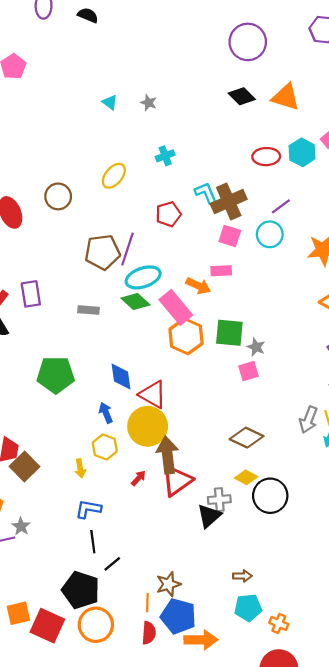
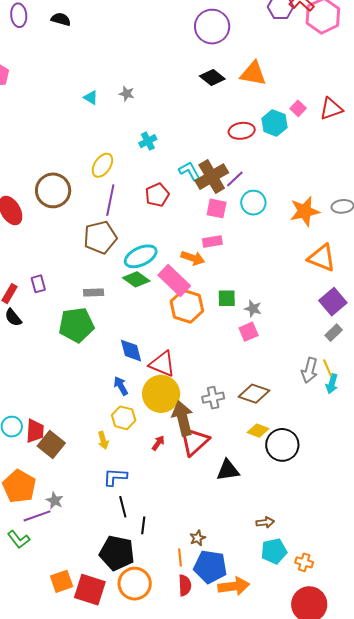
brown circle: (58, 196) -> (53, 190), size x1.4
purple line: (281, 206) -> (235, 179), moved
purple line: (127, 249) -> (110, 200), moved
purple rectangle: (31, 294) -> (38, 284), size x0.7
green square: (229, 333) -> (227, 298), size x0.7
green pentagon: (56, 375) -> (76, 325), moved
gray cross: (219, 500) -> (213, 398), moved
black triangle: (209, 516) -> (228, 470), turned 40
black line: (112, 564) -> (143, 525), turned -36
brown star: (168, 584) -> (198, 538), size x0.7

